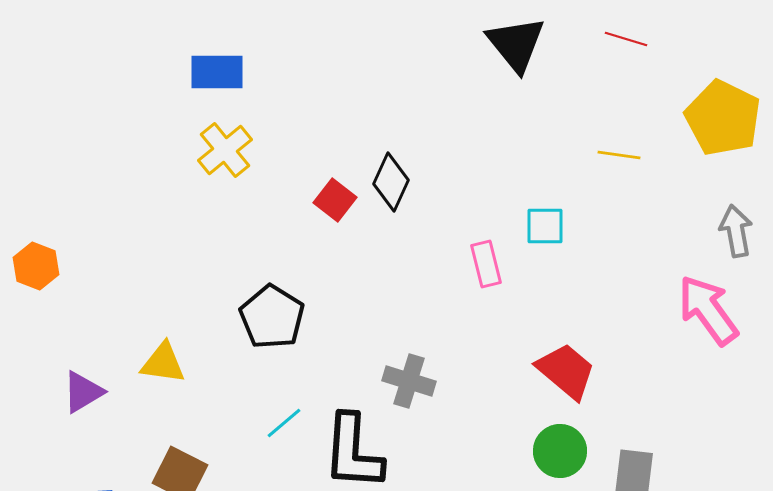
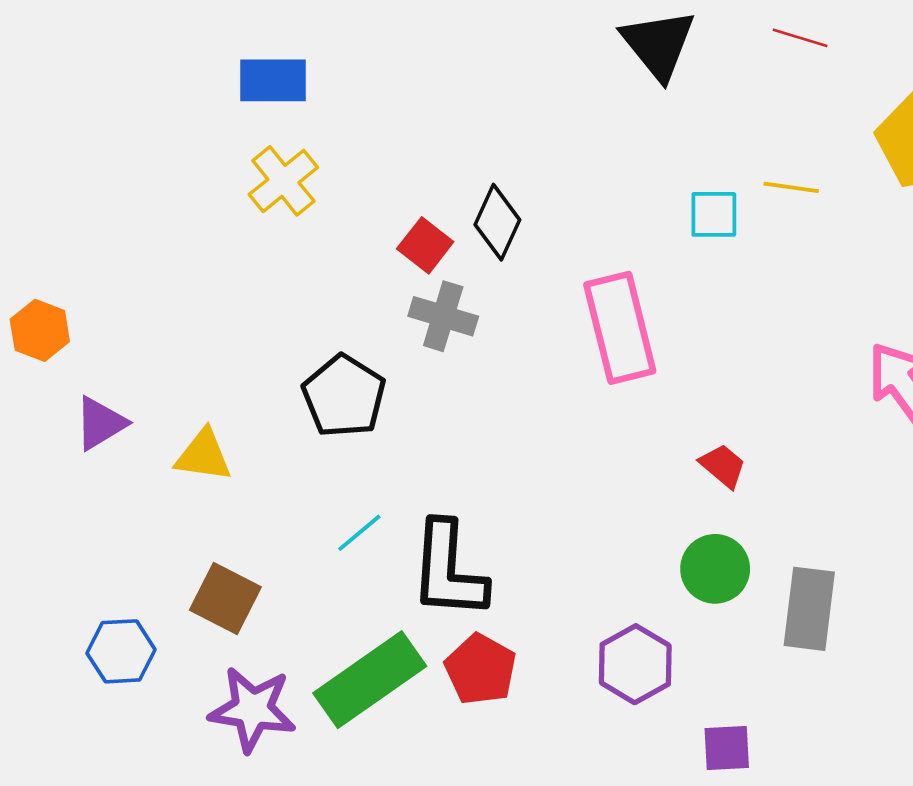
cyan square: (545, 226) -> (714, 214), moved
pink rectangle: (486, 264) -> (620, 328), size x1.8
red trapezoid: (566, 371) -> (723, 466), size x0.6
gray cross: (409, 381) -> (443, 316), moved
purple triangle: (83, 392) -> (100, 423), moved

